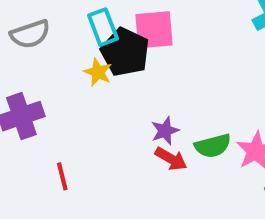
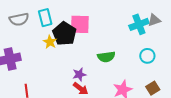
cyan rectangle: (103, 27) -> (45, 18), moved
green semicircle: (213, 146) -> (106, 57), moved

